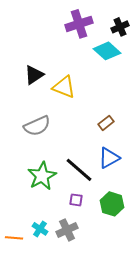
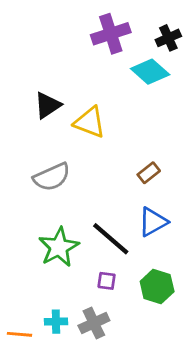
cyan cross: (40, 229) -> (56, 322), turned -35

